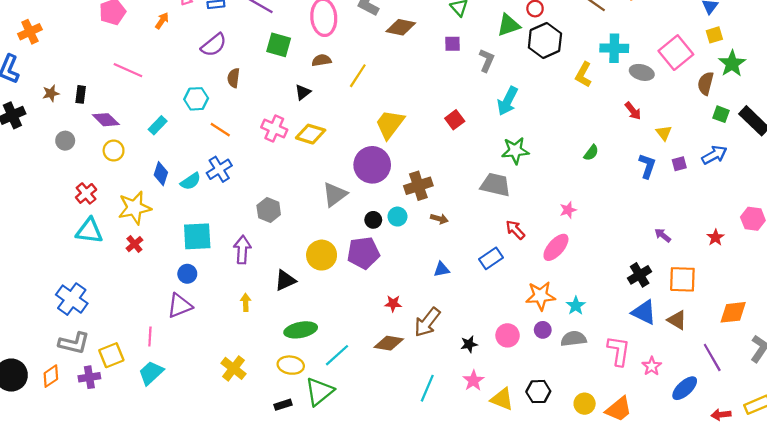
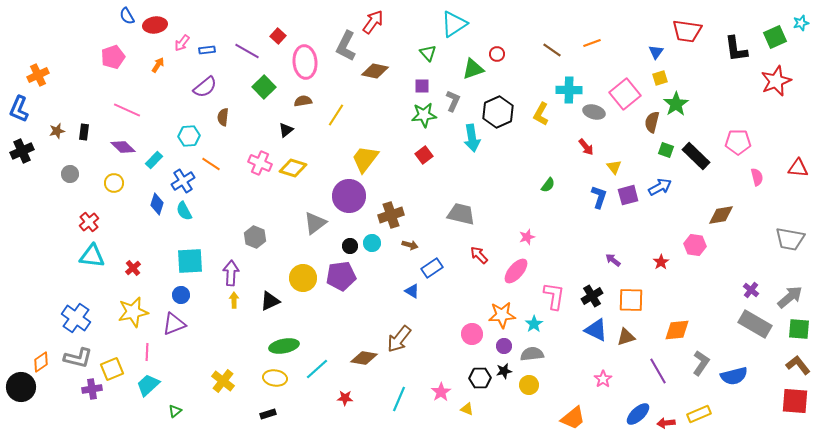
black hexagon: (545, 40) -> (498, 112), moved
green square: (279, 45) -> (264, 87), turned 30
cyan arrow: (508, 101) -> (472, 138), turned -36
purple diamond: (106, 120) -> (123, 147), moved
green star: (515, 151) -> (424, 115), moved
purple square: (679, 164) -> (628, 195), size x1.5
blue cross: (219, 169) -> (183, 181), moved
cyan semicircle: (191, 181) -> (184, 211), turned 96
yellow star: (134, 208) -> (133, 312), moved
blue rectangle: (491, 258) -> (432, 268), moved
blue triangle: (441, 269) -> (412, 291), turned 42
yellow arrow: (246, 302) -> (234, 300), moved
red star: (393, 303) -> (345, 398), moved
brown triangle: (677, 320) -> (626, 337), turned -48
pink circle: (508, 335) -> (472, 334), moved
black star: (469, 344) -> (504, 371), moved
pink L-shape: (619, 351) -> (554, 296), moved
orange diamond: (51, 376) -> (41, 362), moved
blue ellipse: (685, 388) -> (638, 414), moved
green triangle: (319, 392) -> (175, 411), moved, size x0.5
black hexagon: (538, 392) -> (480, 378), moved
yellow triangle: (502, 399) -> (467, 409), size x0.6
yellow circle: (585, 404) -> (529, 385), moved

